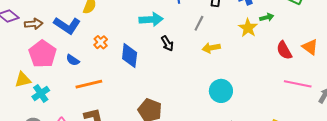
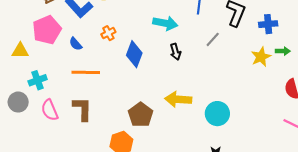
yellow arrow: (211, 48) -> (178, 99), moved, size x1.4
cyan cross: (41, 93) -> (38, 80), moved

